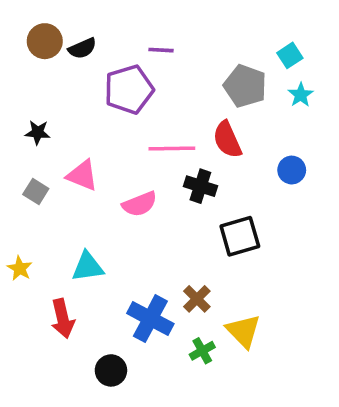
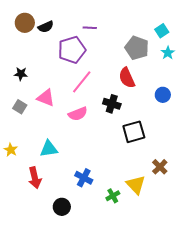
pink line: (172, 149) -> (82, 82), moved, turned -50
brown cross: (197, 299) -> (160, 167), moved
blue cross: (150, 319) -> (84, 178), size x0.7

